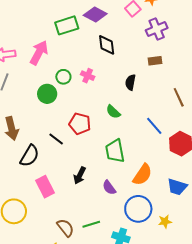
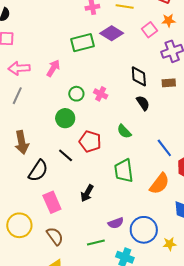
black diamond: (107, 45) -> (139, 76), moved
pink arrow: (39, 53) -> (53, 68), size x0.7
black semicircle: (130, 82) -> (143, 103), turned 133
green circle: (47, 94) -> (65, 118), moved
orange semicircle: (142, 175) -> (159, 184), moved
purple semicircle: (109, 188) -> (116, 223), moved, turned -77
brown semicircle: (65, 228) -> (55, 236), moved

